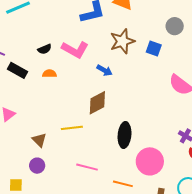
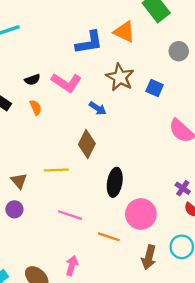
gray circle: (175, 26) -> (179, 51), moved
brown star: (122, 41) -> (120, 77), turned -30
orange semicircle: (49, 74) -> (36, 107), turned 64
brown diamond: (97, 103) -> (87, 144), turned -40

